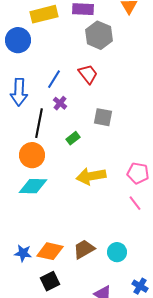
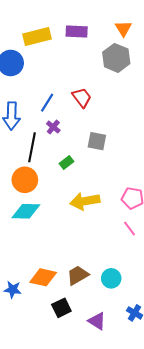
gray hexagon: (99, 35) -> (116, 58), moved
blue star: (23, 253) -> (13, 290), moved
black square: (50, 281) -> (61, 308), moved

